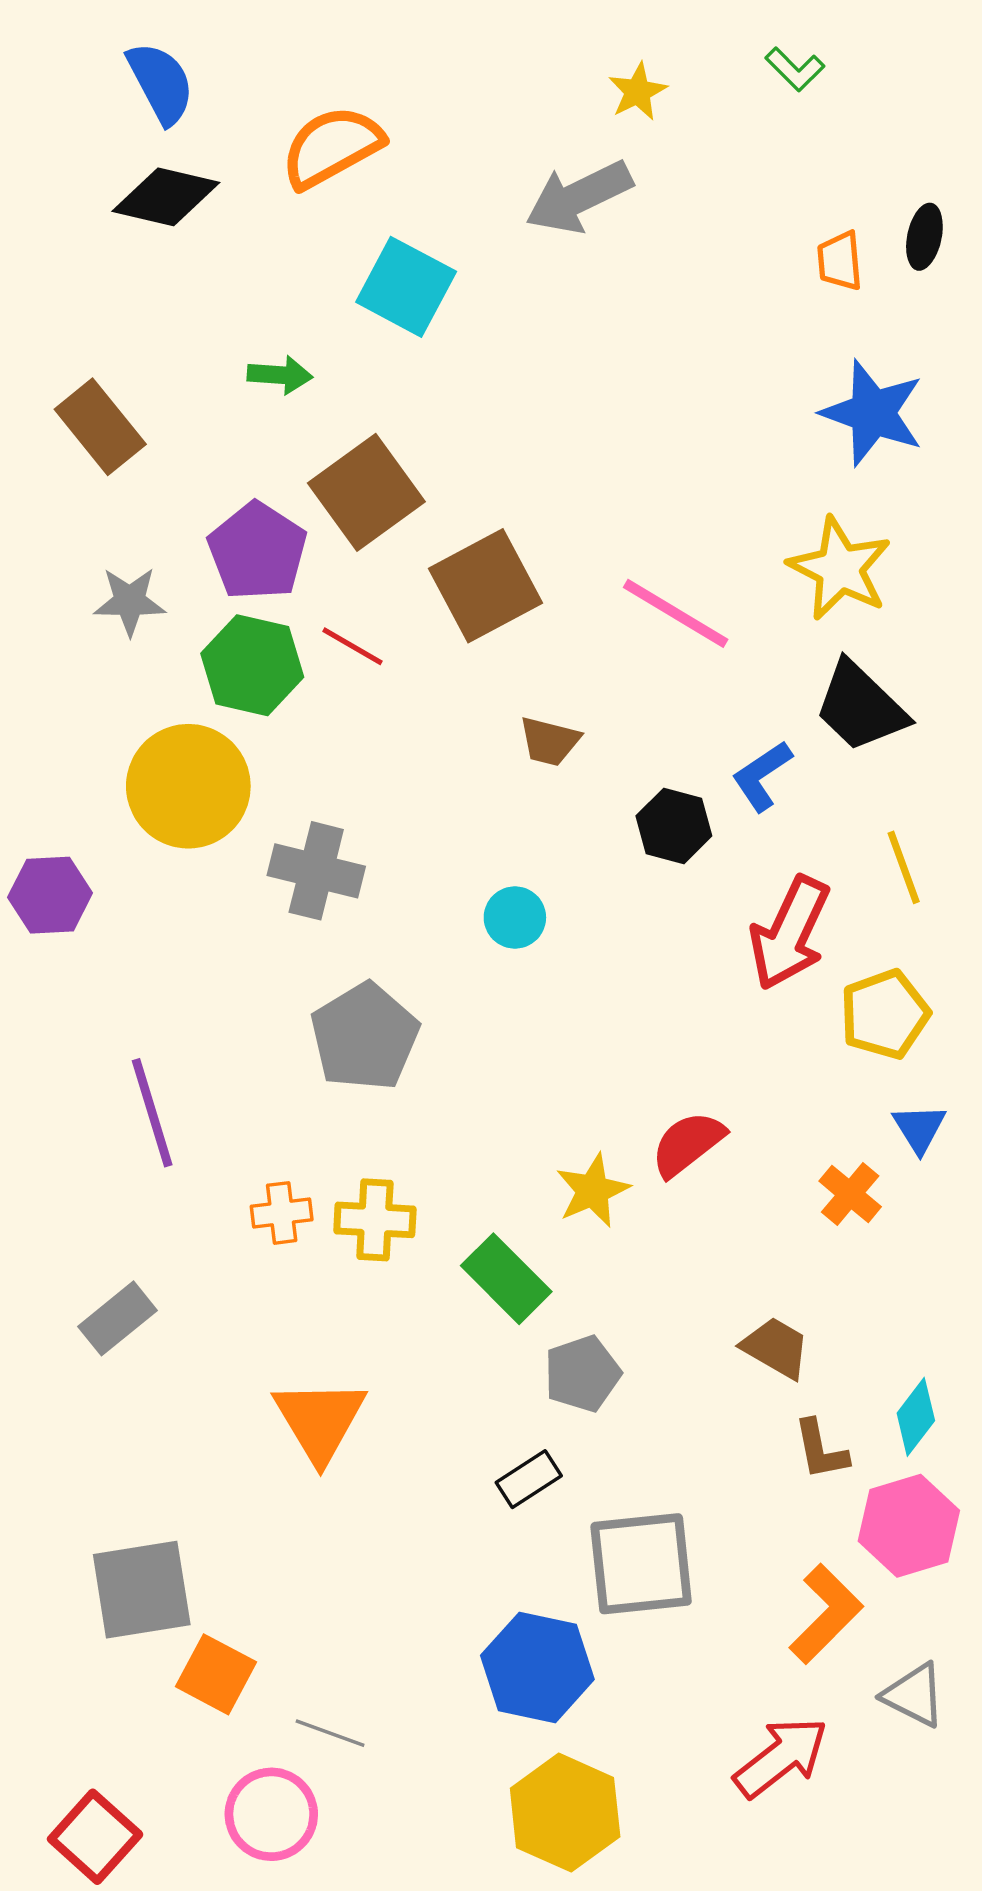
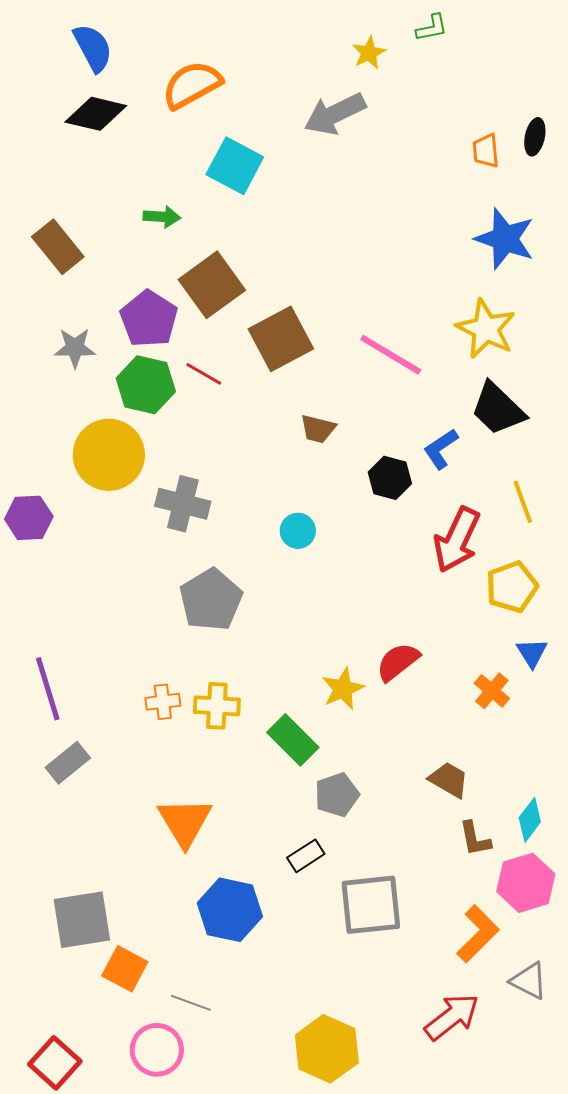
green L-shape: (795, 69) -> (432, 28), moved, turned -56
purple line: (152, 1113) -> (48, 689), moved
blue hexagon: (537, 1667) -> (230, 910), moved

